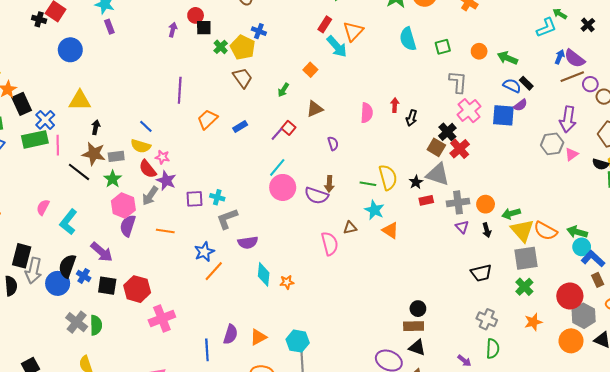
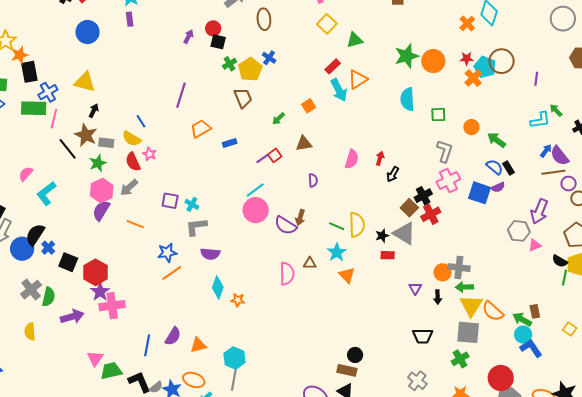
purple star: (166, 181) -> (100, 292), moved
gray cross: (458, 202) -> (459, 268), moved
purple arrow: (102, 252) -> (72, 317), moved, turned -70
brown rectangle: (598, 280) -> (535, 311), moved

